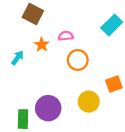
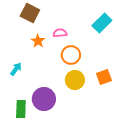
cyan arrow: (18, 58) -> (16, 69), moved
yellow circle: (89, 102) -> (75, 80), moved

